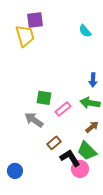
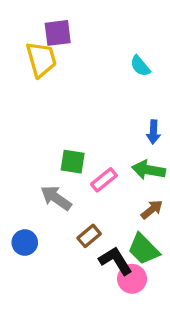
cyan semicircle: (85, 31) -> (140, 66), moved
blue circle: (15, 171) -> (25, 243), moved

